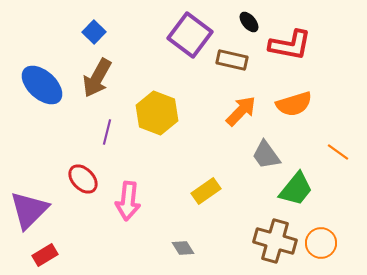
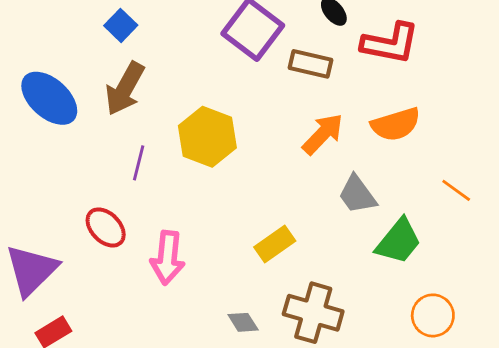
brown cross: (275, 241) -> (313, 313), moved

